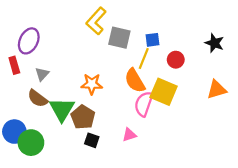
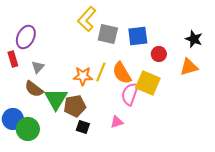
blue square: (153, 40) -> (138, 36), size x1.5
yellow line: (144, 59) -> (101, 72), moved
orange triangle: (217, 90) -> (189, 67), moved
brown pentagon: (83, 117) -> (75, 106), turned 30

